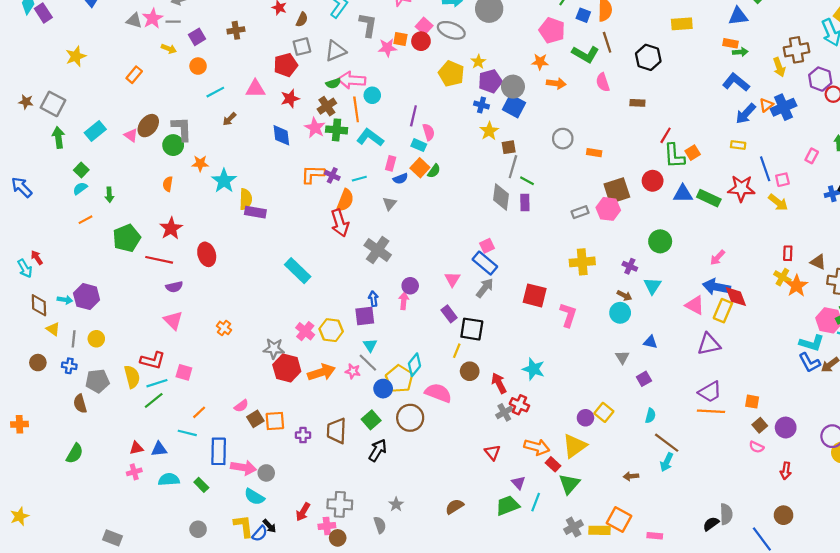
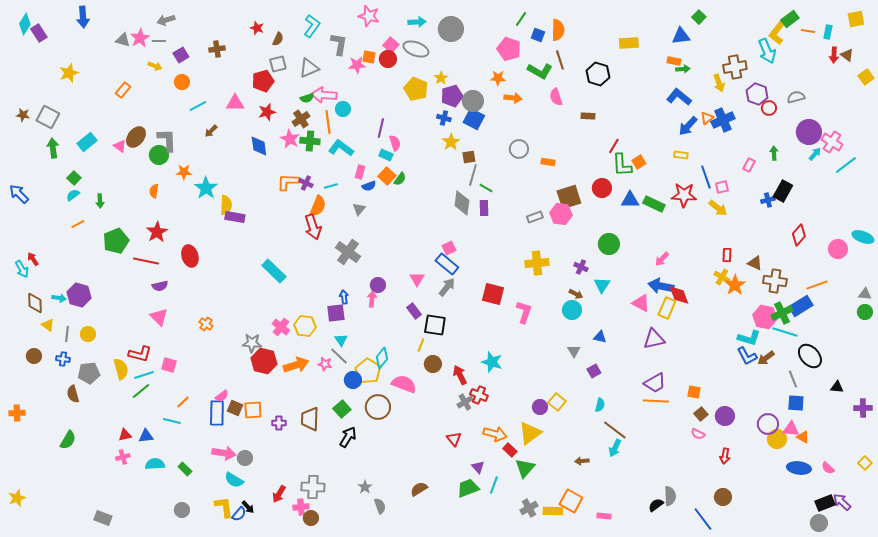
brown square: (255, 419) -> (235, 408), turned -35
blue rectangle: (219, 451) -> (217, 413), moved
gray semicircle: (380, 525) -> (380, 506), moved

